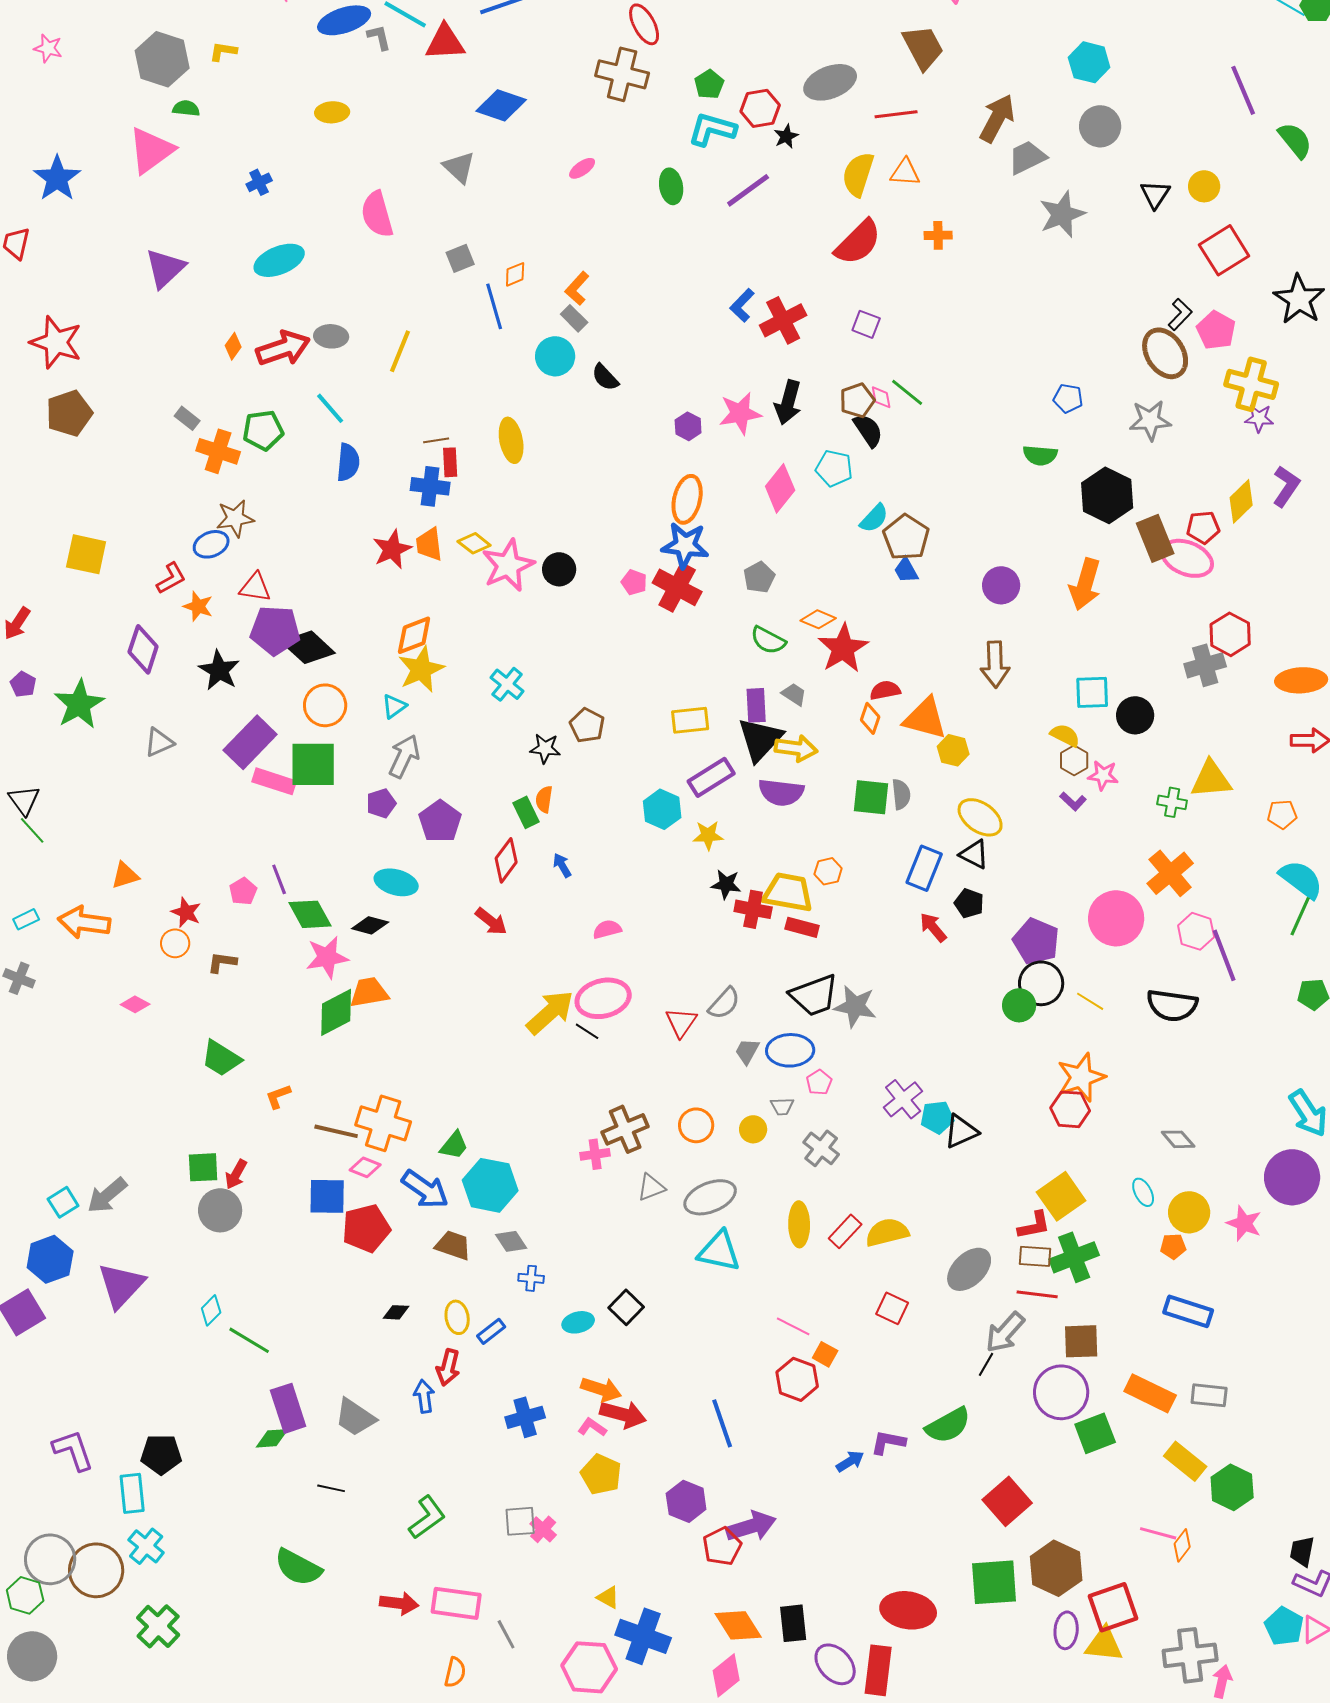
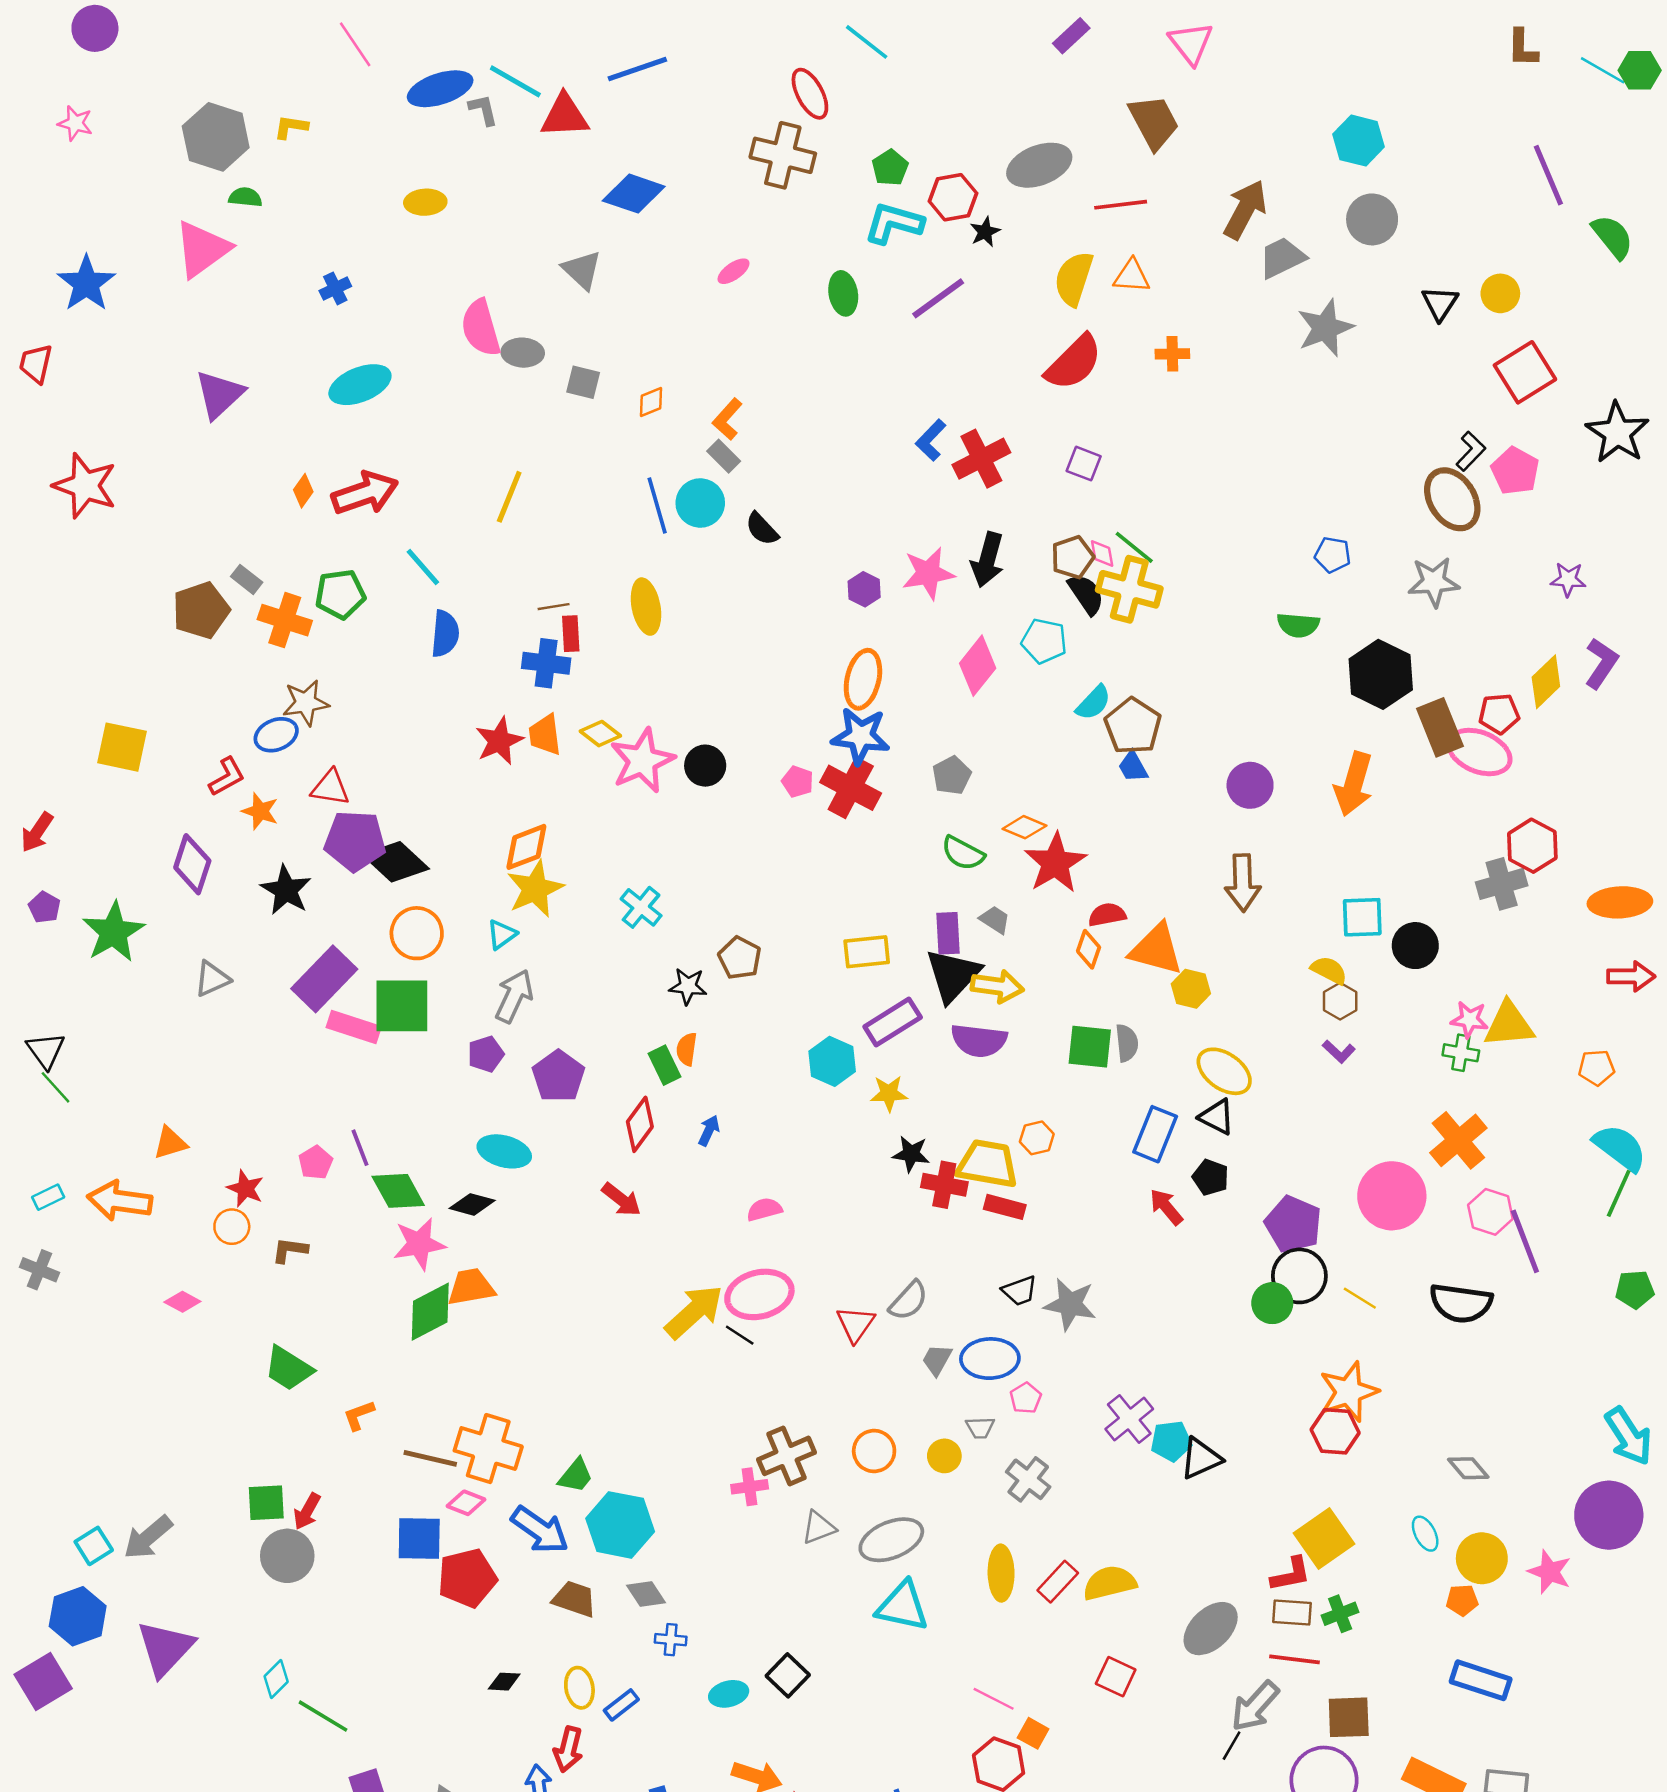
gray square: (460, 258) -> (583, 382), turned 36
blue line: (494, 306) -> (657, 505), moved
gray ellipse: (331, 336) -> (523, 353), moved
yellow cross: (1251, 384) -> (1129, 589), moved
brown pentagon: (69, 413) -> (201, 610), moved
pink star: (1103, 775) -> (1470, 1020), moved
blue arrow: (562, 865) -> (709, 1130), turned 55
black trapezoid: (814, 995) -> (1020, 1291), size x0.6
green cross: (1074, 1257) -> (1340, 1614), size x0.6

